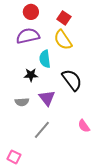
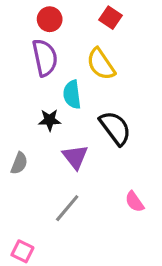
red square: (64, 18) -> (110, 18), moved
purple semicircle: (28, 36) -> (45, 58), turned 90
gray semicircle: (22, 102) -> (19, 163), moved, turned -64

